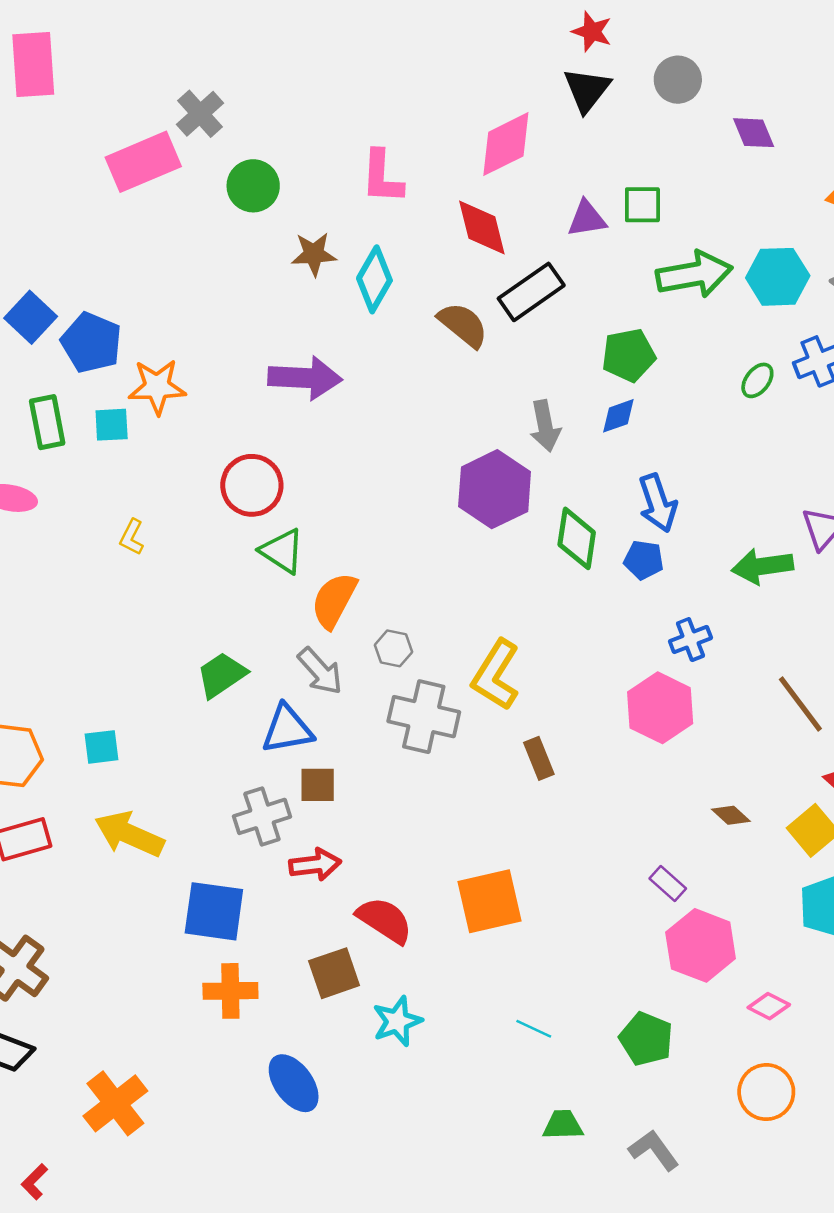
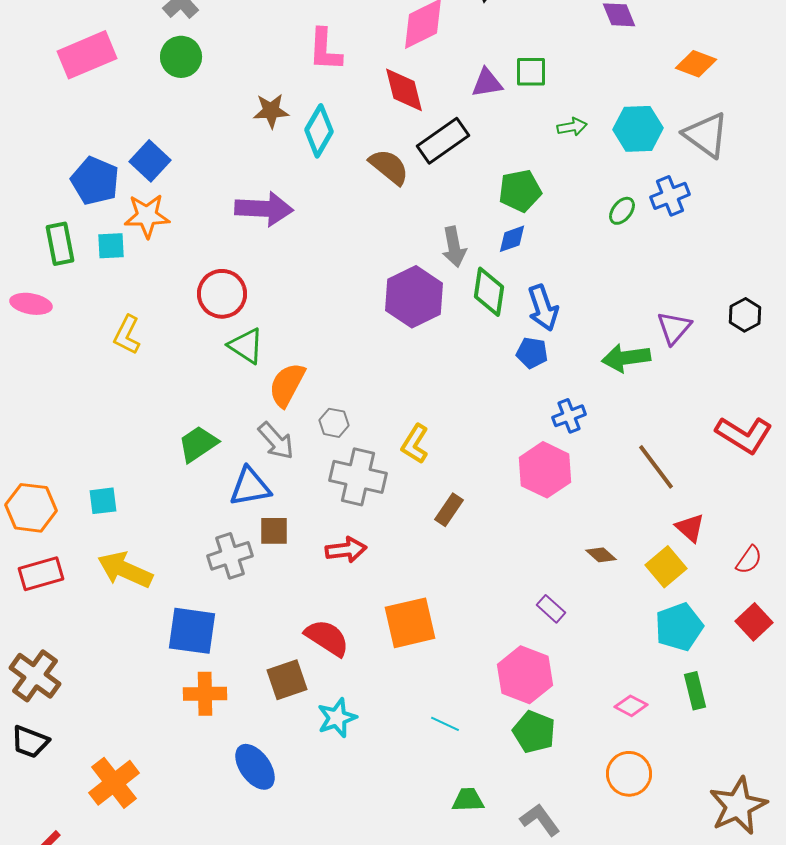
pink rectangle: (143, 162) -> (87, 55), moved
green circle: (253, 186) -> (181, 57), moved
green arrow: (694, 274) -> (572, 127), size x0.5
blue square: (31, 317) -> (150, 161), moved
yellow L-shape: (132, 537) -> (127, 335), size x1.4
green diamond: (577, 538) -> (489, 292), moved
yellow L-shape: (496, 675) -> (415, 444), size x0.7
brown rectangle: (539, 758) -> (449, 510), turned 56
red arrow: (315, 865) -> (346, 550), moved
pink hexagon: (701, 945) -> (525, 675), moved

